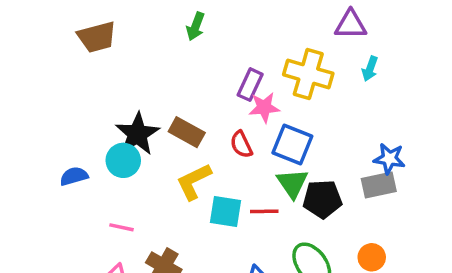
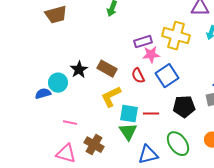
purple rectangle: (250, 85) -> (143, 42), turned 48
black star: (137, 134) -> (79, 70), size x0.7
blue square: (292, 145) -> (167, 76), turned 35
cyan circle: (123, 160) -> (58, 83), moved
green triangle: (292, 183) -> (128, 132), moved

